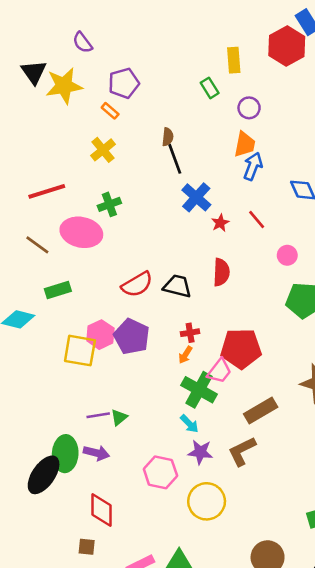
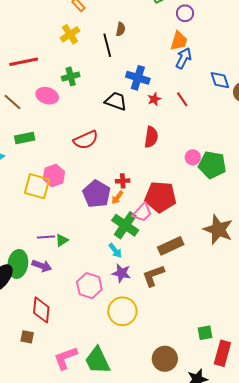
black line: (175, 159) -> (107, 45), moved
blue cross: (196, 197) -> (138, 78), turned -30
pink ellipse: (81, 232) -> (47, 96), size x0.7
pink circle: (287, 255) -> (193, 157), moved
black trapezoid: (177, 286) -> (116, 101), moved
purple pentagon: (132, 337) -> (97, 194), moved

